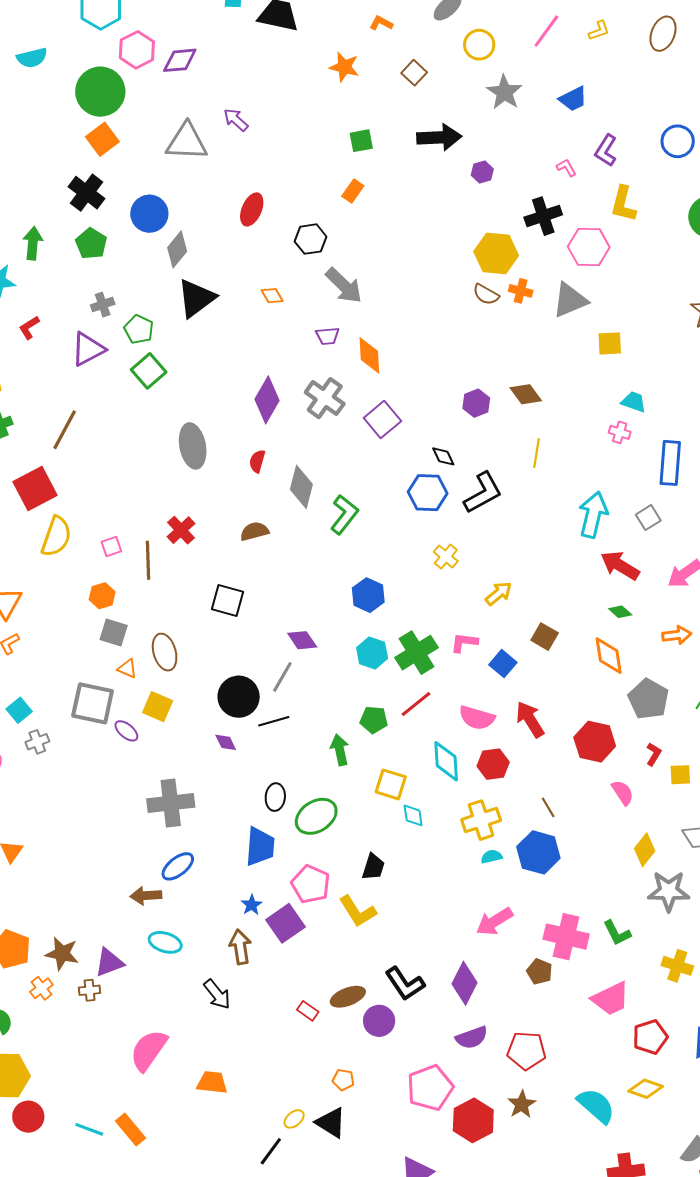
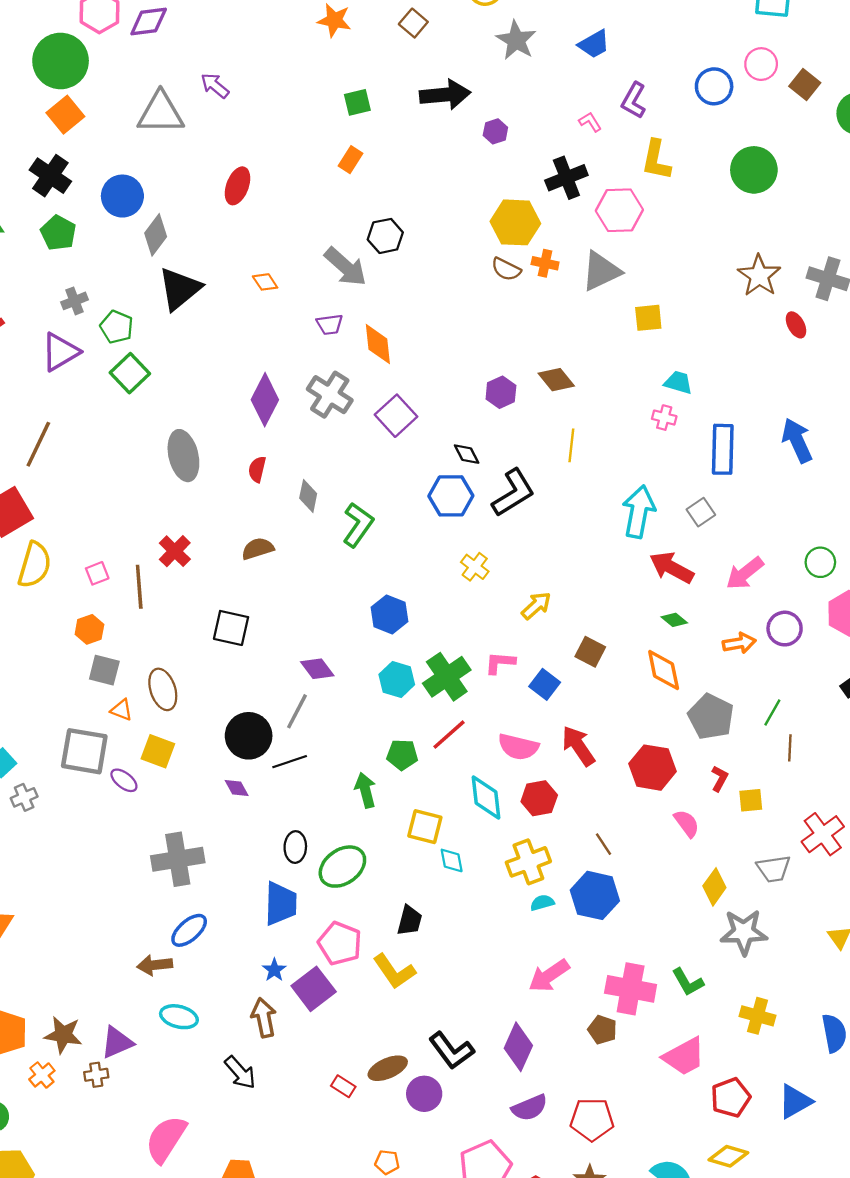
black hexagon: (310, 239) -> (385, 236), moved
gray diamond: (301, 487) -> (308, 496), size x0.7

